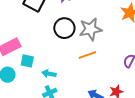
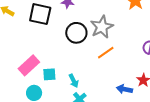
cyan arrow: (49, 74) -> (74, 81), turned -112

